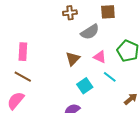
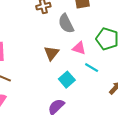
gray semicircle: (90, 32) -> (66, 24), turned 102

